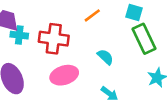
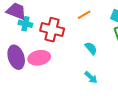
pink ellipse: (64, 75) -> (39, 58), moved

